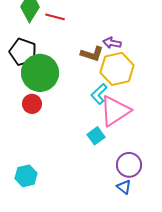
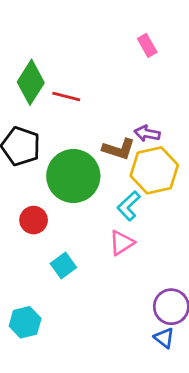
green circle: (40, 73) -> (73, 176), moved
pink triangle: (115, 111) -> (122, 243), moved, size x0.6
cyan square: (96, 136) -> (63, 265), moved

